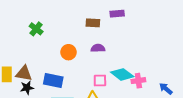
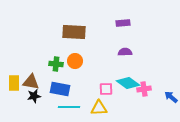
brown rectangle: (93, 23) -> (74, 32), moved, size x1.6
green cross: (36, 29) -> (56, 64), moved, turned -32
purple semicircle: (98, 48) -> (125, 52), moved

